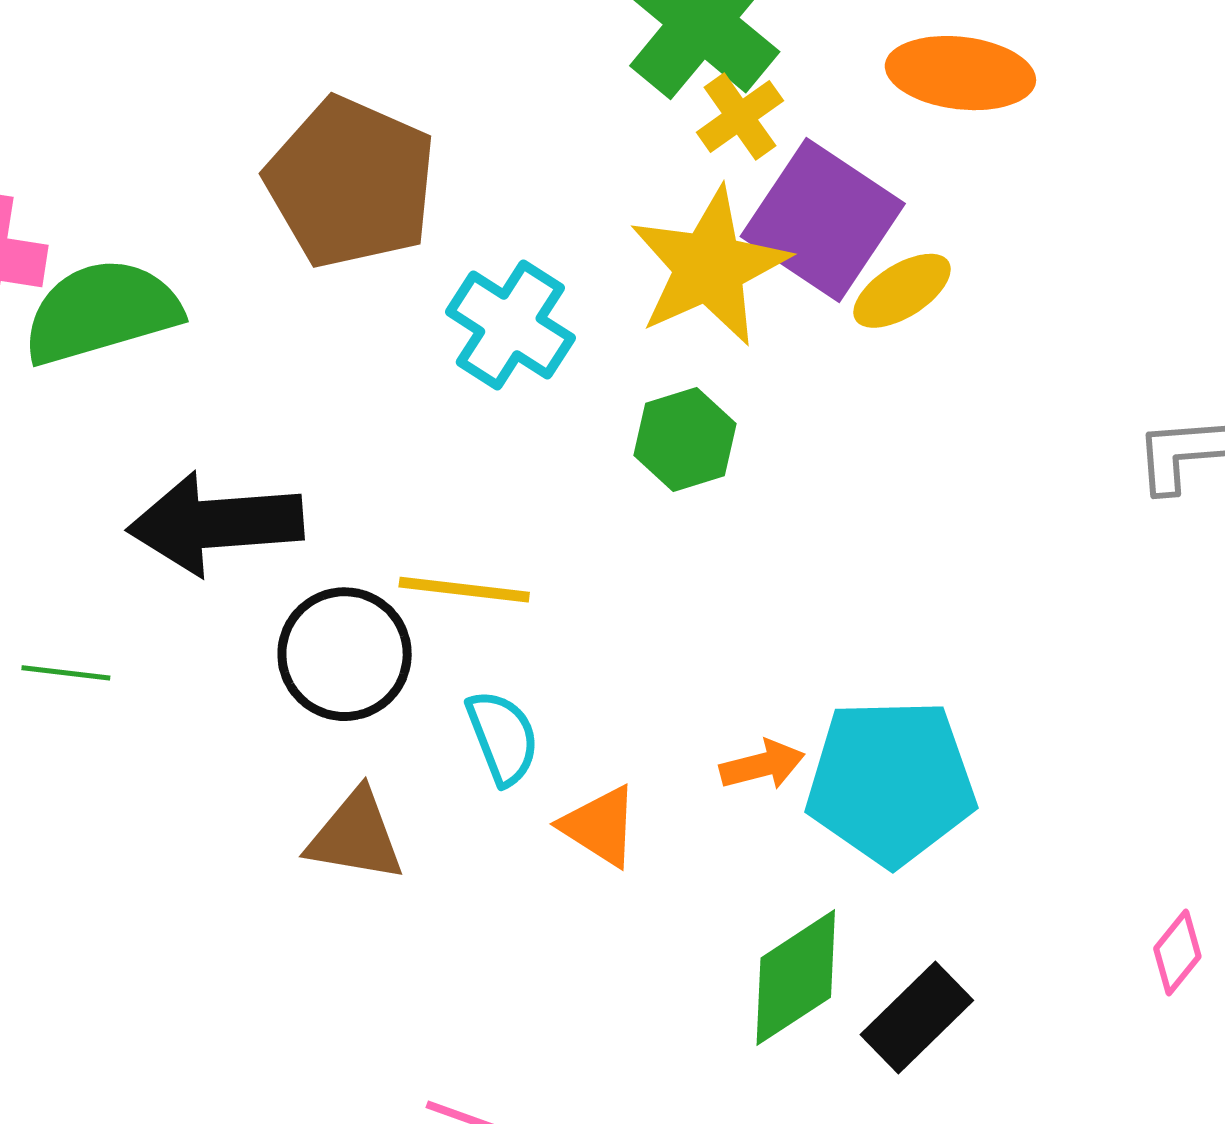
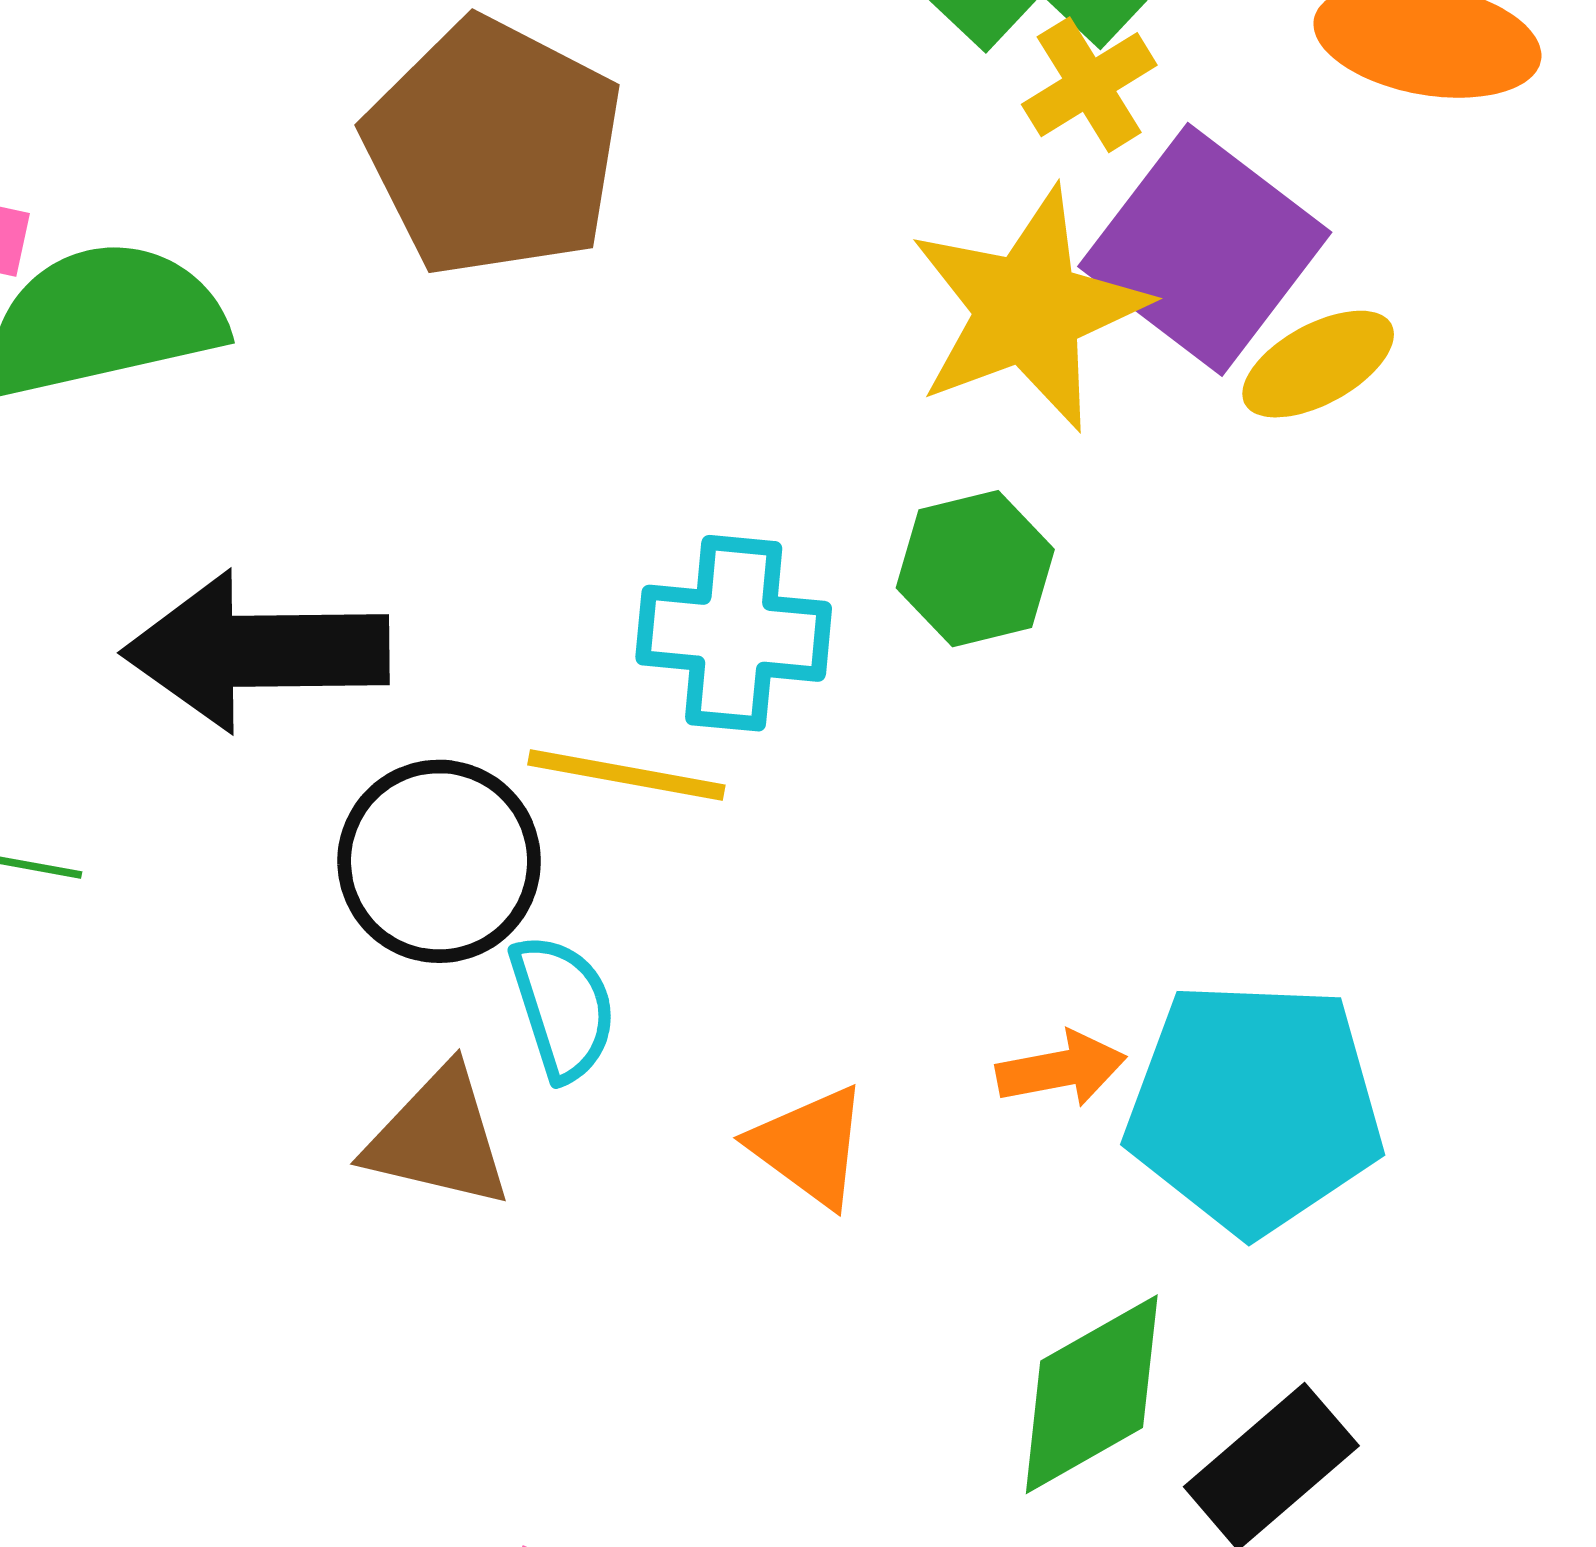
cyan cross: (510, 325) -> (734, 633), moved, turned -31
cyan semicircle: (503, 737) -> (563, 1007), moved

